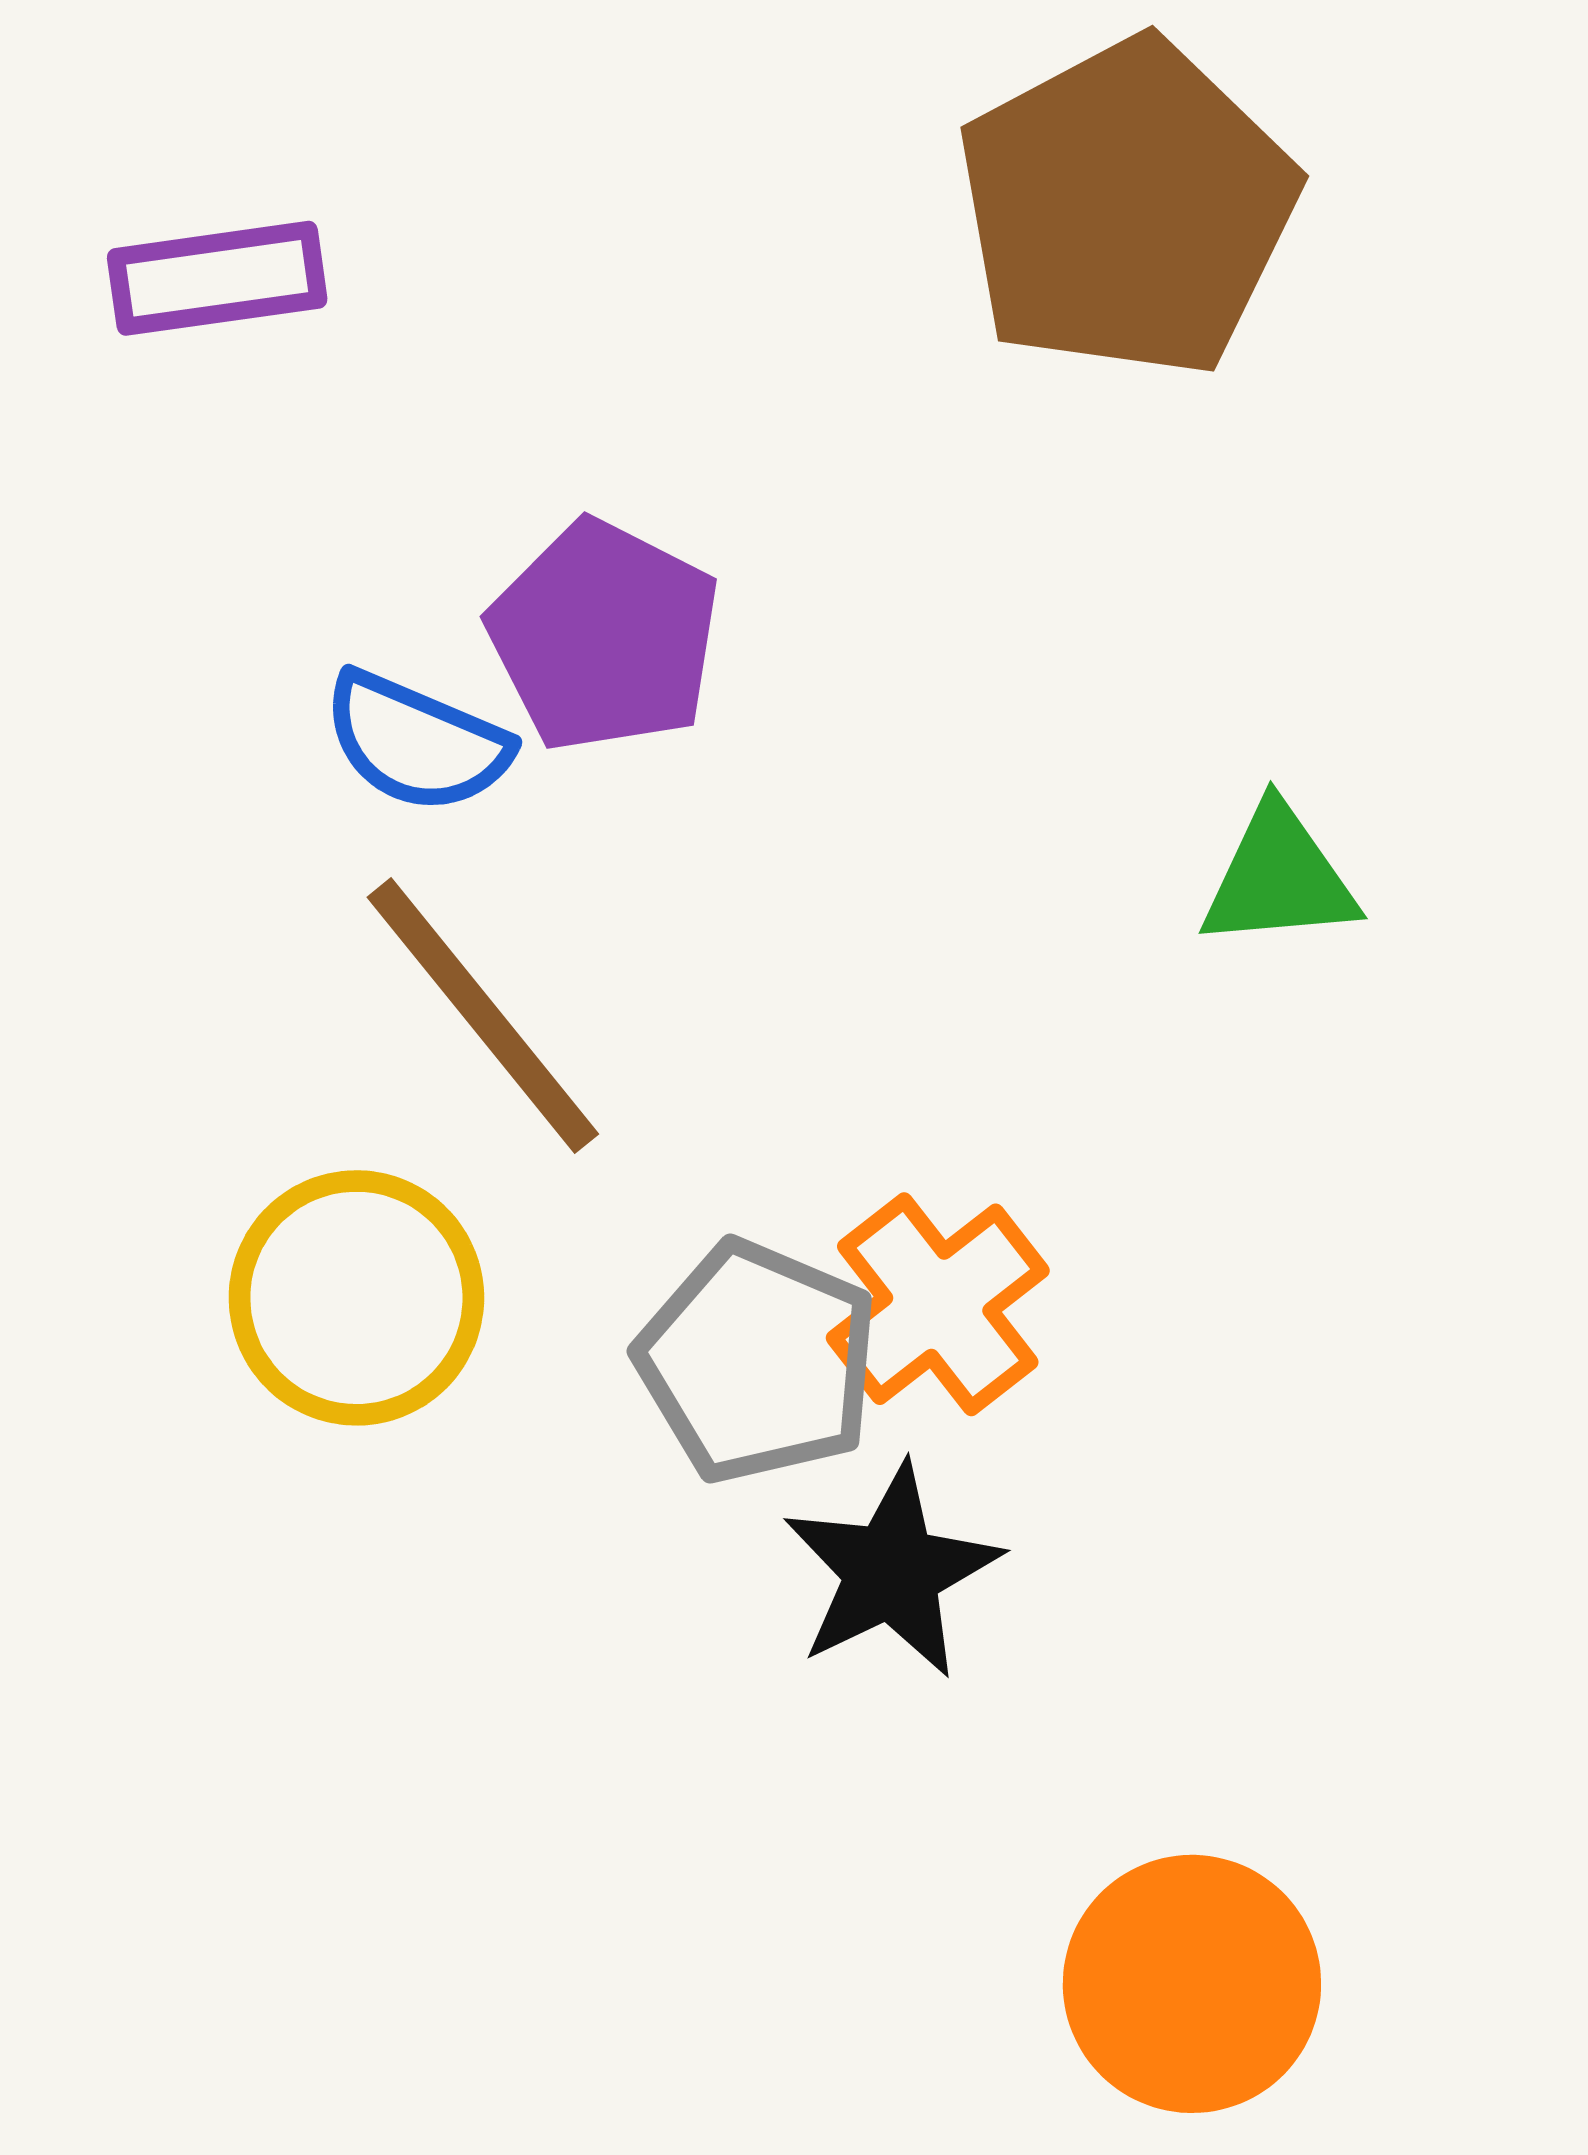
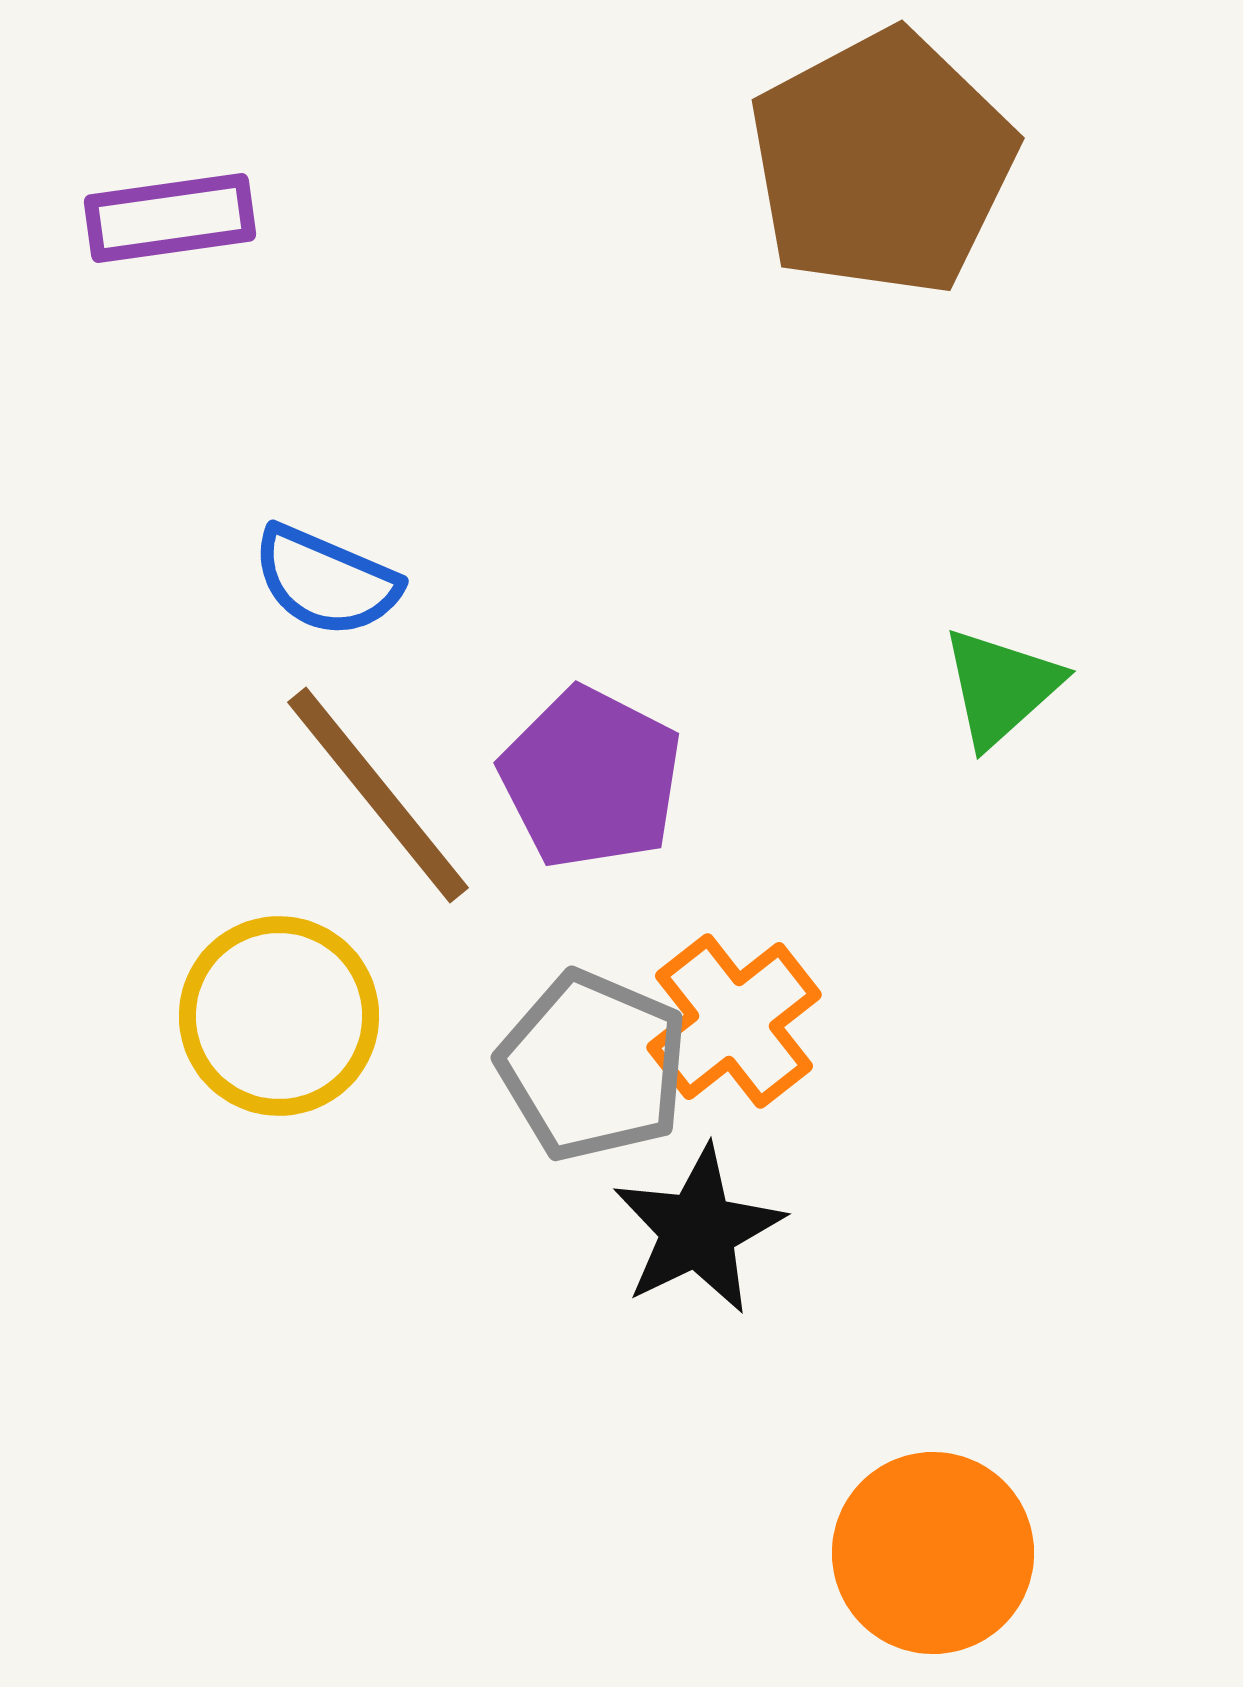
purple pentagon: (604, 636) -> (591, 778), moved
green triangle: (1279, 878) -> (1001, 687), turned -37

